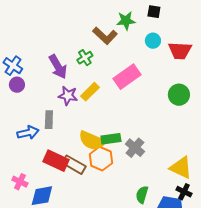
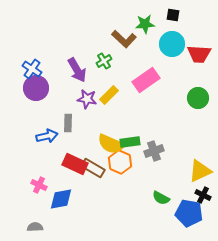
cyan circle: (153, 41) -> (172, 44), size x1.6
purple circle: (17, 85) -> (36, 88), size x1.6
gray cross: (135, 148) -> (154, 151), turned 30
yellow triangle: (181, 168) -> (200, 171), turned -50
green semicircle: (142, 195) -> (161, 198), turned -78

